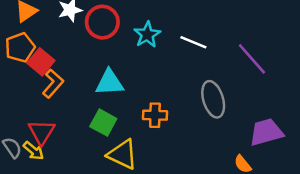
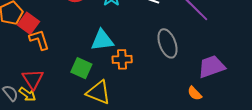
orange L-shape: (53, 83) -> (39, 40), turned -55
cyan triangle: (109, 83) -> (102, 40), moved

